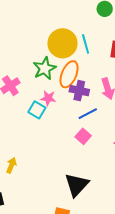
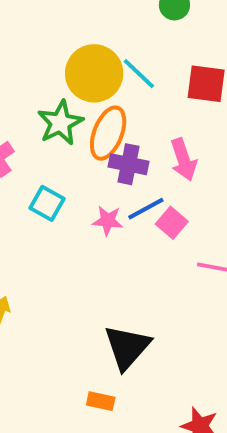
cyan line: (86, 44) -> (139, 74), turned -30
pink star: (48, 98) -> (108, 221), moved
pink square: (83, 136) -> (172, 223), moved

